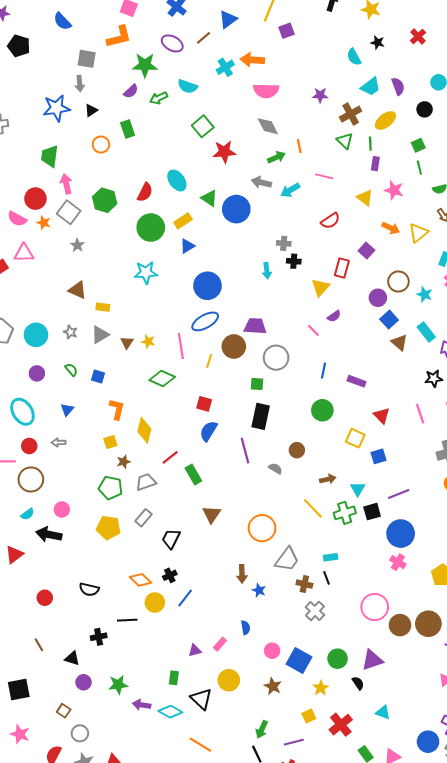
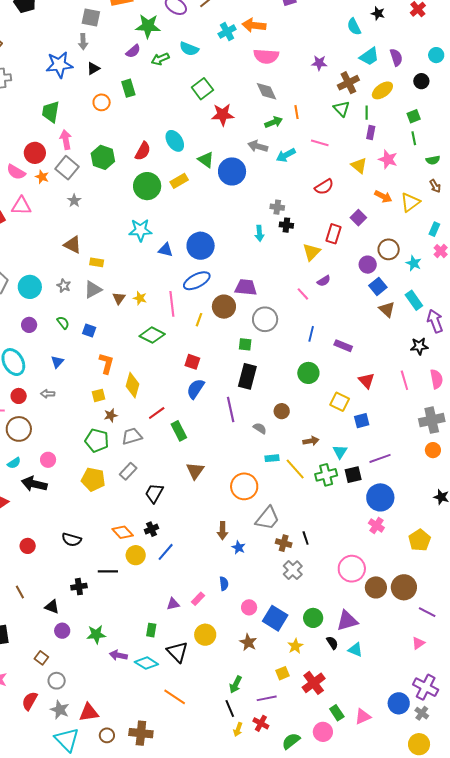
blue triangle: (187, 246) -> (166, 250), moved, turned 42
cyan rectangle: (331, 557) -> (272, 458), moved
cyan triangle: (383, 712) -> (355, 650), moved

